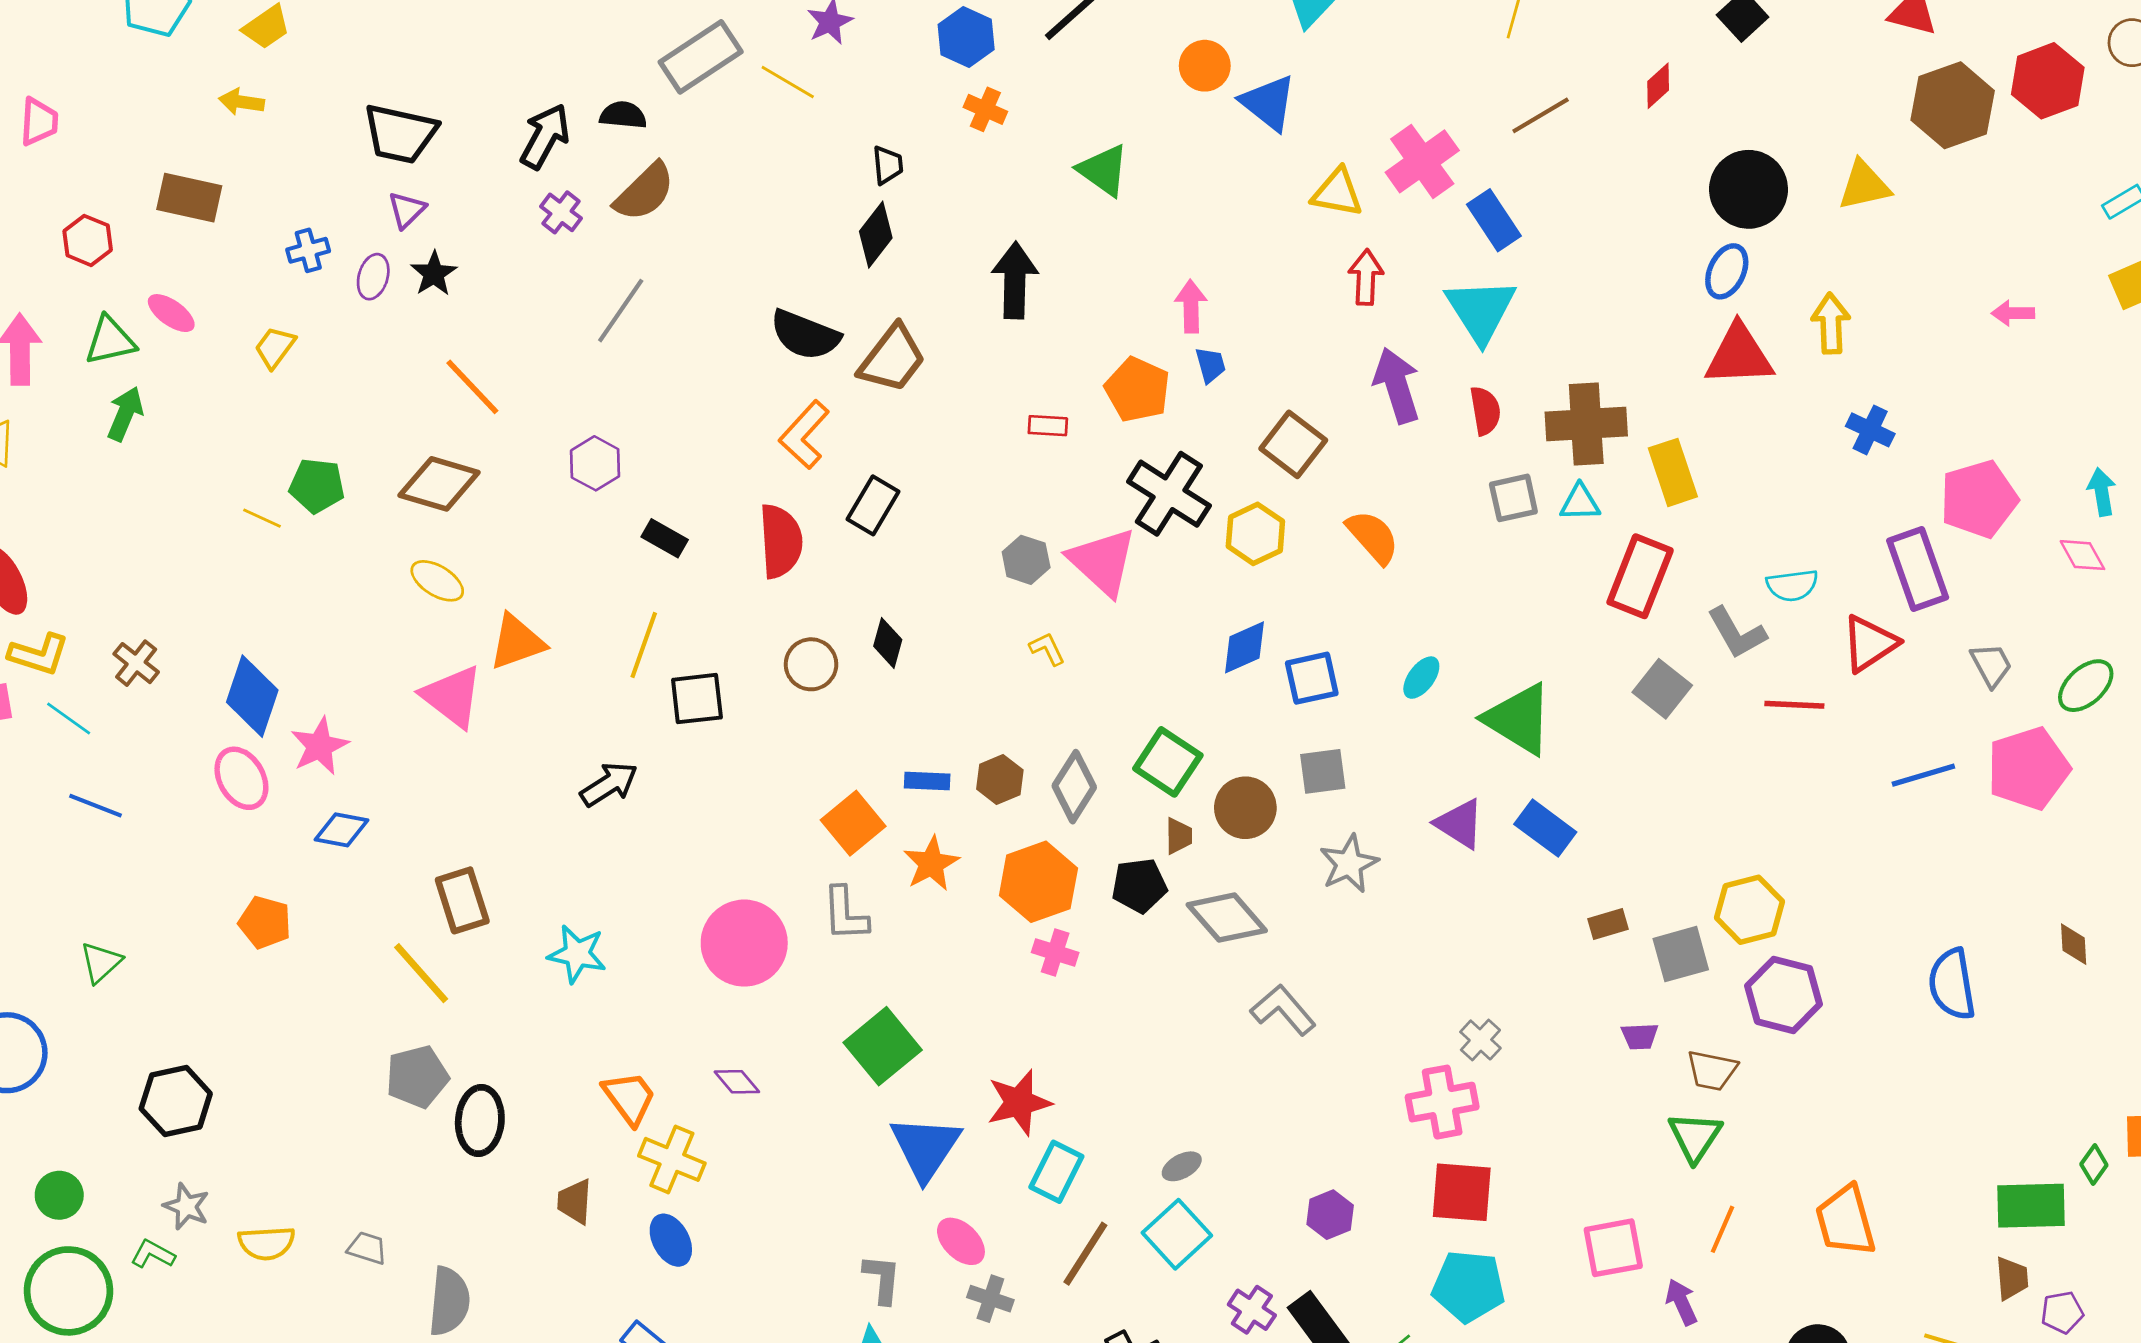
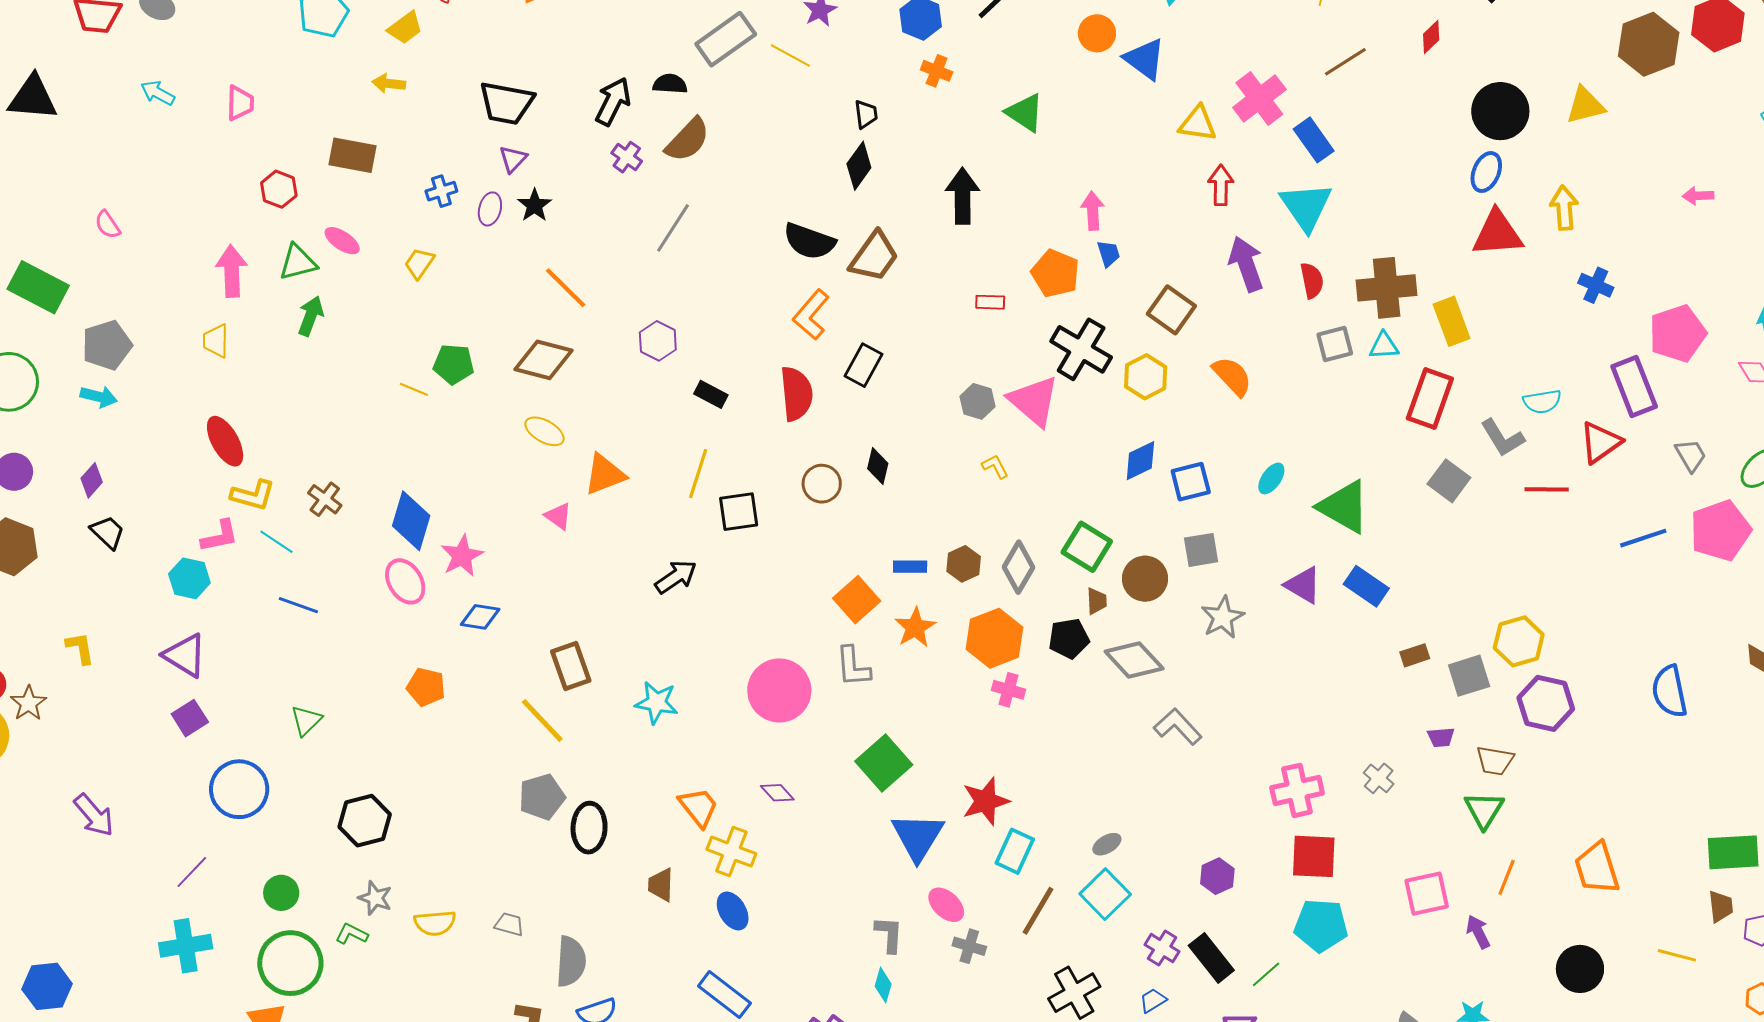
pink triangle: (452, 696) -> (558, 516), size x0.6
gray cross: (1480, 1040) -> (1379, 778), moved

